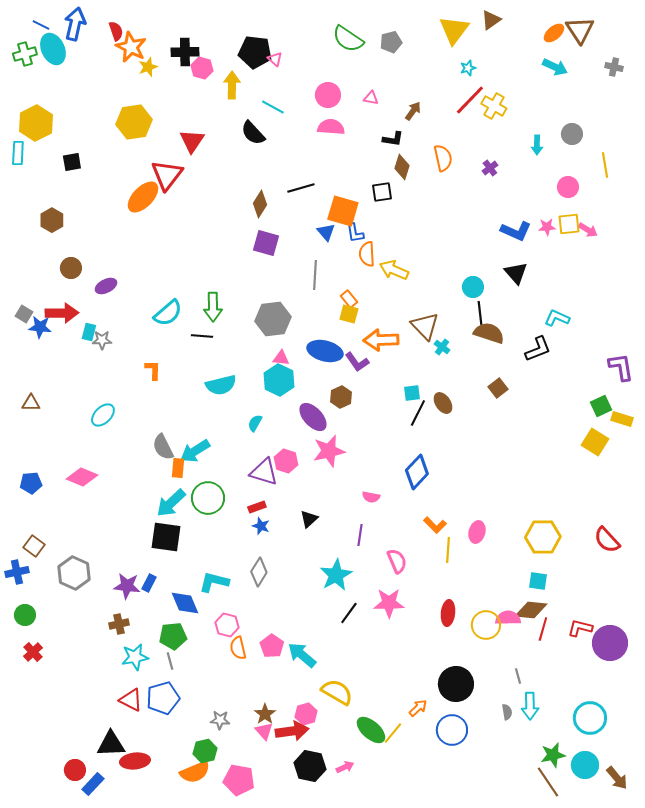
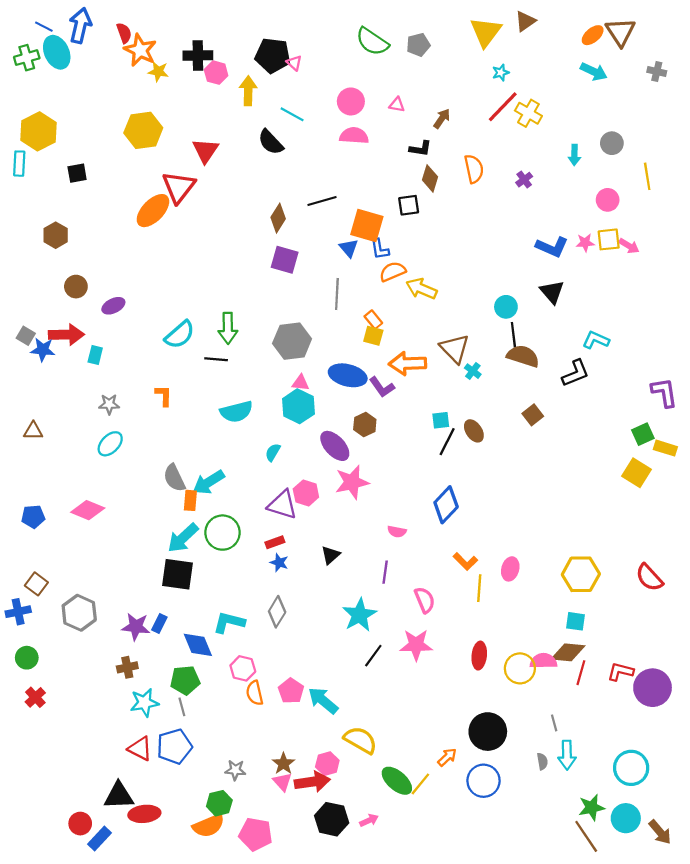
yellow star: (148, 67) -> (158, 72), turned 30
orange semicircle: (367, 254) -> (393, 272), turned 70
gray star: (102, 340) -> (109, 404), moved

